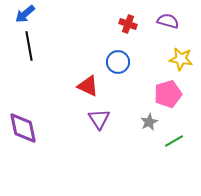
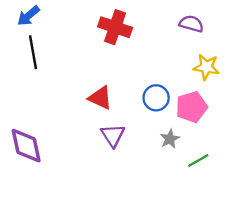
red cross: (128, 24) -> (115, 27), moved, size x1.6
blue circle: (118, 62) -> (156, 98), moved

